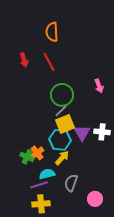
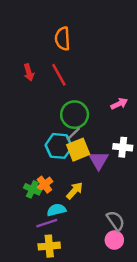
pink arrow: (99, 86) -> (119, 104), turned -96
white cross: (102, 132) -> (123, 147), moved
cyan hexagon: (60, 140) -> (59, 146), moved
gray semicircle: (71, 183) -> (116, 221), moved, turned 126

